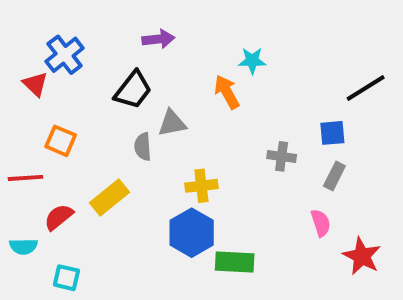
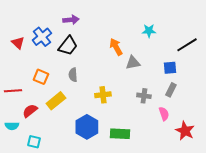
purple arrow: (158, 39) -> (71, 20), moved
blue cross: (65, 55) -> (42, 37), moved
cyan star: (252, 61) -> (149, 31), moved
gray triangle: (172, 123) -> (133, 63), moved
orange square: (61, 141) -> (41, 77), moved
gray cross: (282, 156) -> (144, 96), moved
blue hexagon: (192, 233) -> (87, 127), moved

